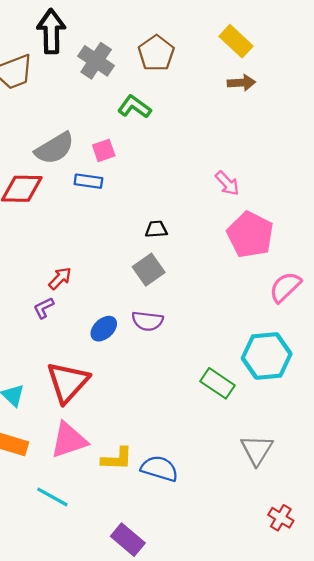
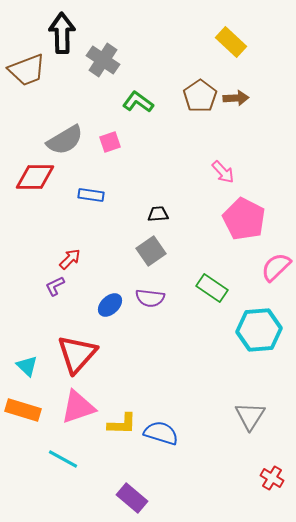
brown pentagon: (156, 53) -> (200, 96), moved
brown arrow: (241, 83) -> (236, 98), moved
blue rectangle: (88, 181) -> (91, 195), moved
green rectangle: (217, 383) -> (212, 288), moved

